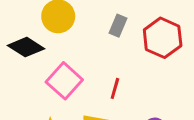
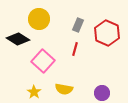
red line: (115, 88) -> (75, 49), moved

